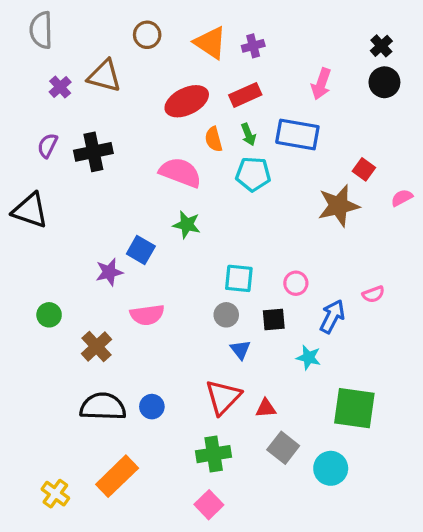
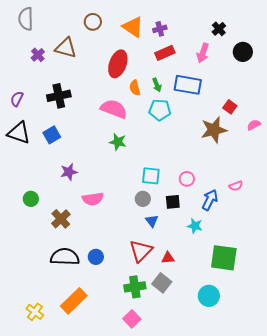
black cross: (381, 46) -> (219, 29), moved
red rectangle: (245, 95) -> (165, 53), moved
red ellipse: (187, 101) -> (118, 64), turned -44
purple semicircle: (47, 146) -> (17, 99), moved
blue square: (141, 250) -> (52, 135), moved, turned 30
gray square: (283, 448) -> (162, 283), moved

